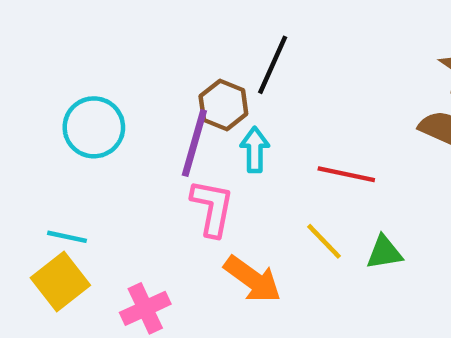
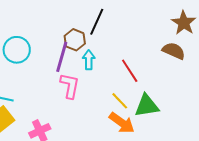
red line: (346, 174) -> (130, 71), turned 45
green triangle: (384, 252) -> (147, 106), size x1.5
orange arrow: (252, 279) -> (122, 123), moved

